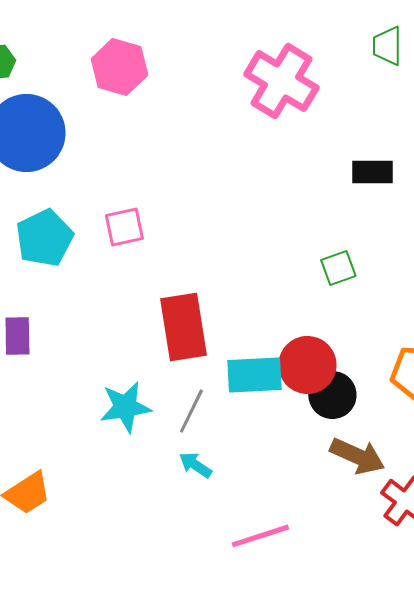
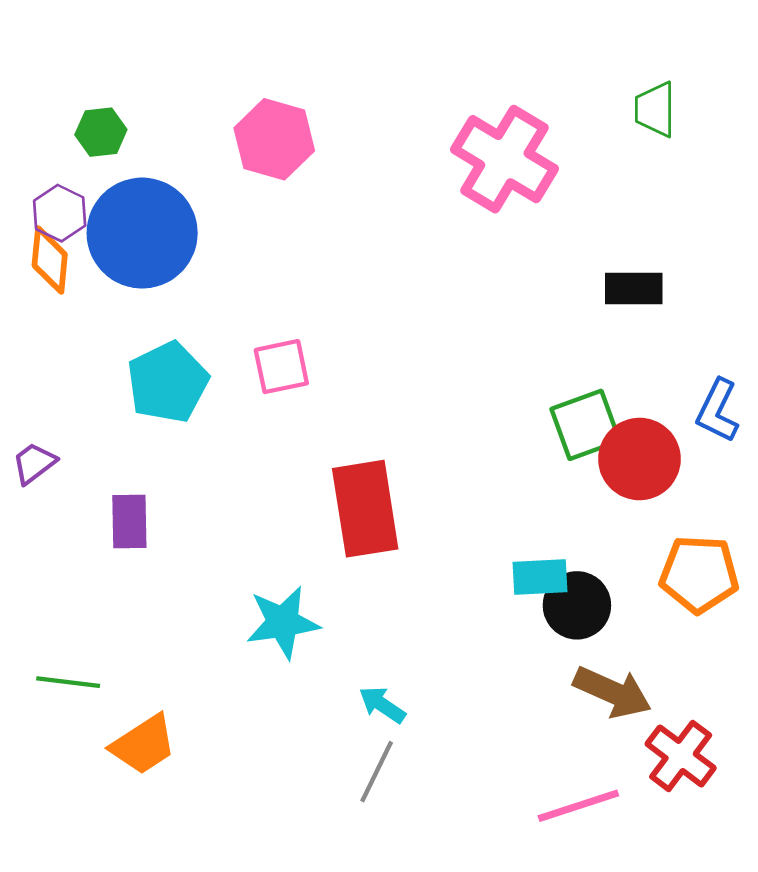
green square: (338, 268) -> (585, 425), size x1.4
red circle: (307, 365) -> (639, 459), moved
cyan rectangle: (254, 375) -> (540, 577), moved, size x0.7
gray line: (191, 411) -> (377, 772), moved
pink line: (260, 536) -> (578, 806), moved

